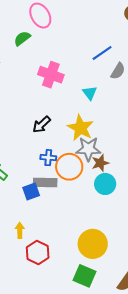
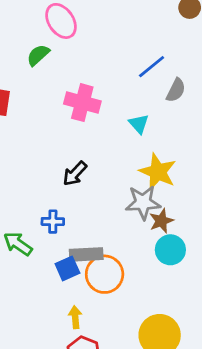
yellow star: (81, 128) -> (158, 172), moved
blue cross: (48, 158) -> (53, 222), moved
orange circle: (69, 167) -> (105, 274), moved
yellow arrow: (20, 230) -> (75, 317), moved

